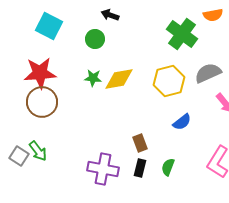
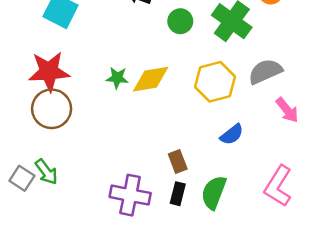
green circle: (95, 39) -> (180, 21), moved
green semicircle: (168, 167) -> (214, 192), size x1.5

